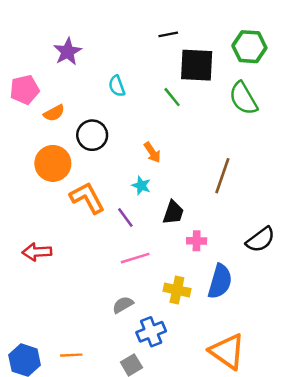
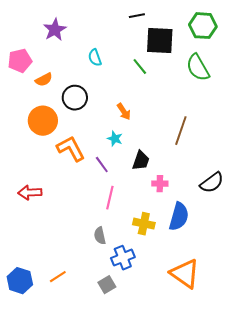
pink line: (135, 258) -> (110, 198), turned -60
gray semicircle: (123, 305) -> (100, 236), turned -72
orange line: (71, 355) -> (58, 277), turned -30

